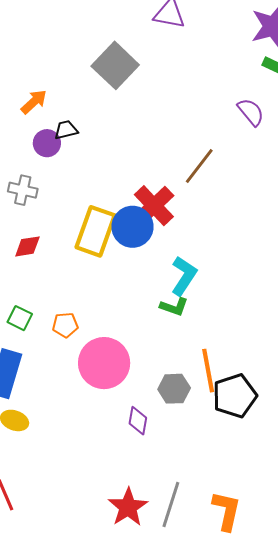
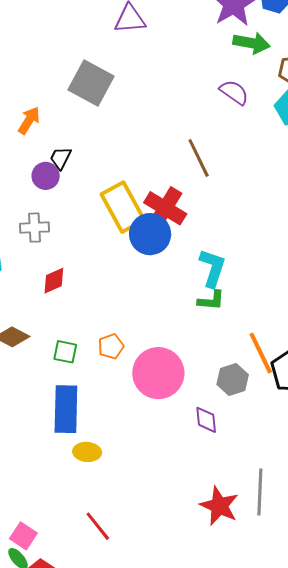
orange arrow: (34, 102) -> (29, 120), moved
black trapezoid: (66, 130) -> (61, 158), turned -35
brown line: (199, 166) -> (199, 158), turned -48
yellow rectangle: (95, 231) -> (123, 207), moved, turned -33

